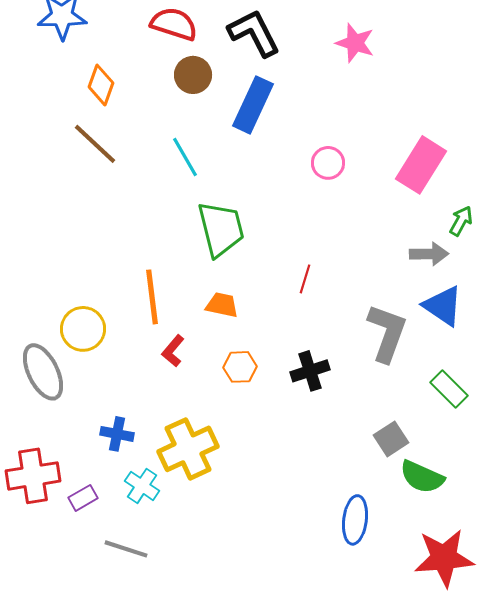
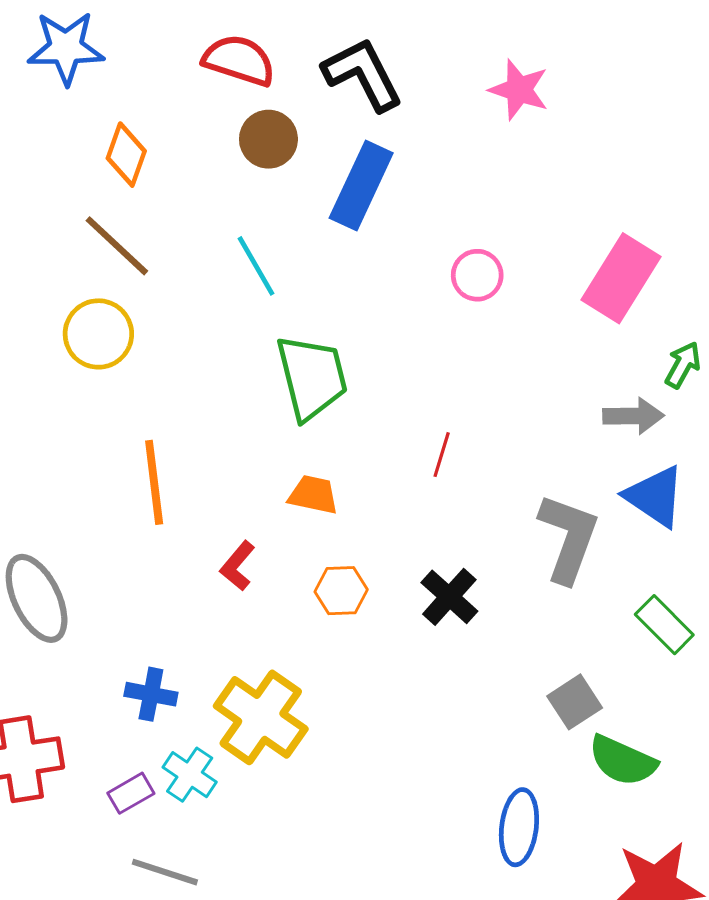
orange line: (152, 297) -> (154, 482), moved
yellow circle: (83, 329) -> (98, 334), moved
black cross: (310, 371) -> (449, 597), turned -30
yellow cross: (188, 449) -> (261, 717), turned -30
purple rectangle: (83, 498) -> (131, 793), moved

